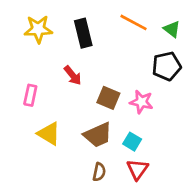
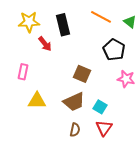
black pentagon: (167, 66) -> (114, 50), moved, turned -30
red arrow: (73, 75) -> (45, 44), moved
pink star: (141, 102) -> (126, 79), moved
yellow triangle: (49, 134) -> (37, 101), turned -30

